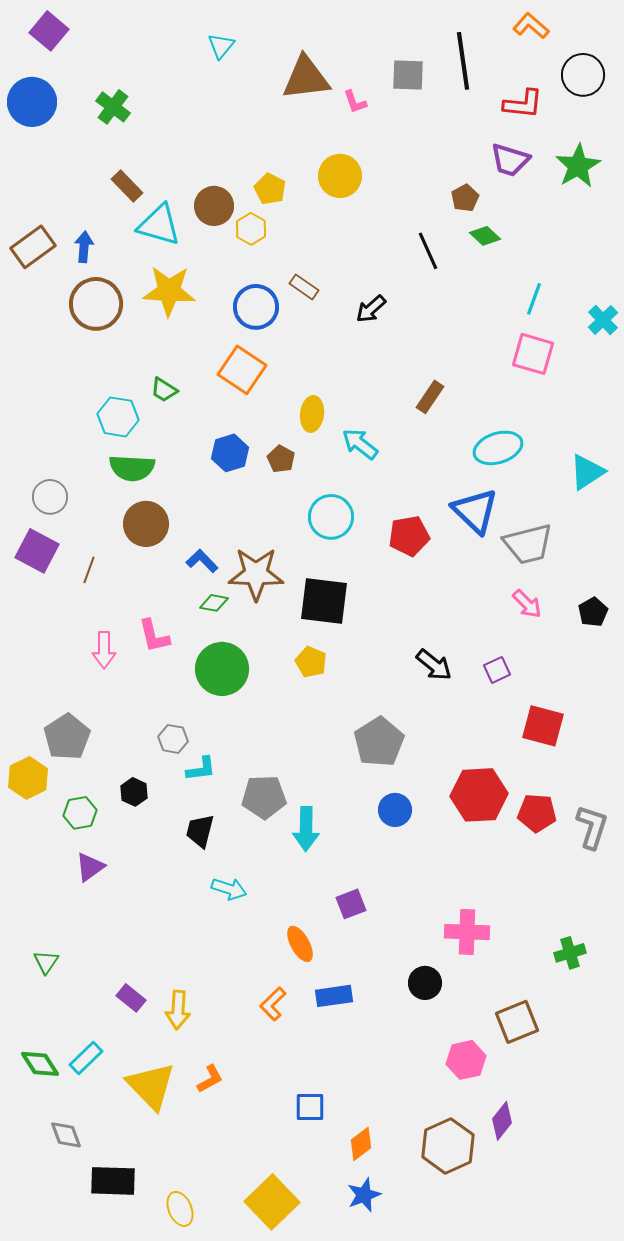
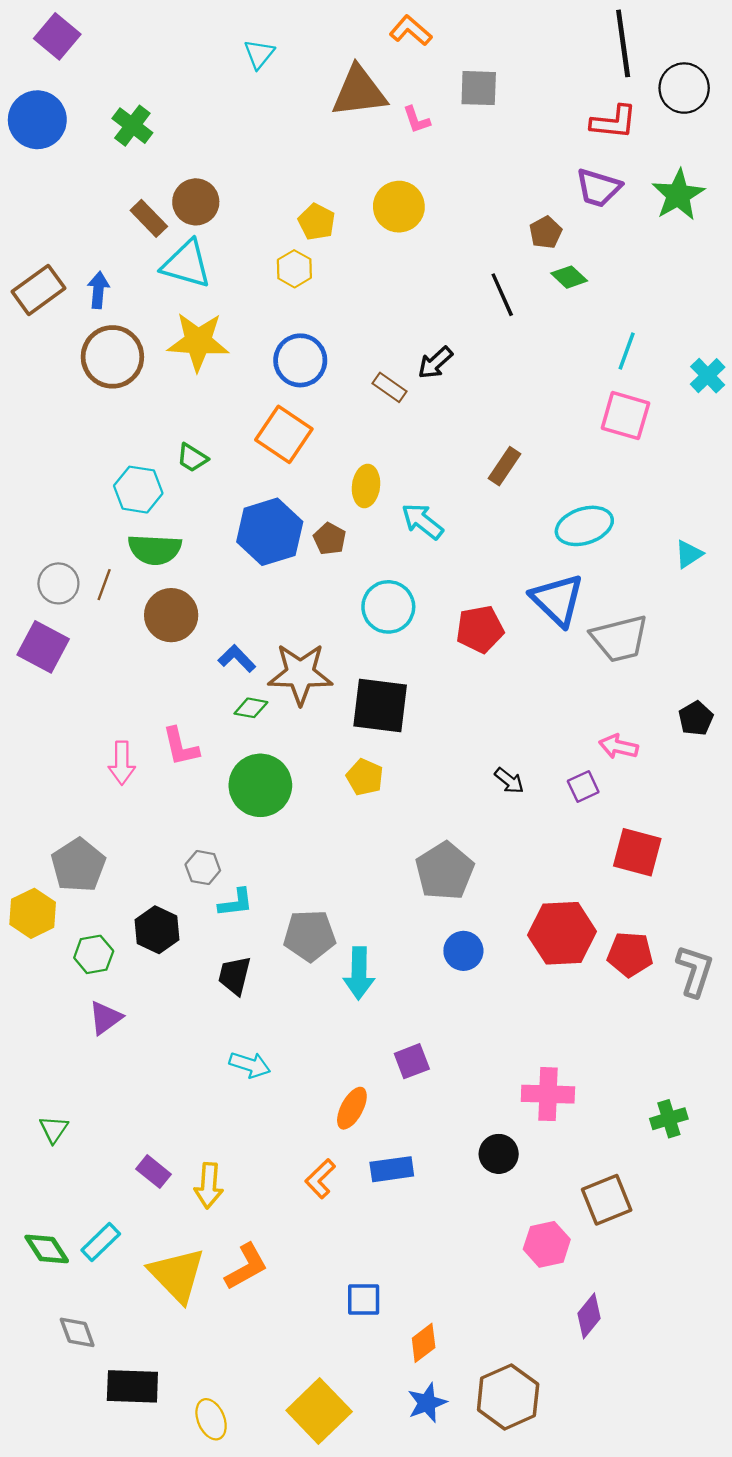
orange L-shape: (531, 26) -> (411, 31), moved
black line: (463, 61) -> (623, 43), moved
brown circle: (214, 206) -> (196, 202), moved
brown rectangle: (304, 287) -> (389, 387), moved
blue hexagon: (230, 453) -> (270, 532), size x1.5
cyan triangle: (587, 472) -> (689, 554), size x0.7
brown line: (89, 570) -> (104, 585), moved
pink arrow: (527, 604) -> (618, 747), moved, turned 148
black arrow: (434, 665) -> (509, 781), size x0.7
black hexagon: (134, 792) -> (157, 930), size x1.4
cyan arrow: (229, 889) -> (250, 1065), moved
orange ellipse: (300, 944) -> (352, 1108), turned 57
orange L-shape: (210, 1079) -> (246, 1267), size x1.4
brown hexagon: (448, 1146) -> (508, 1397), moved

